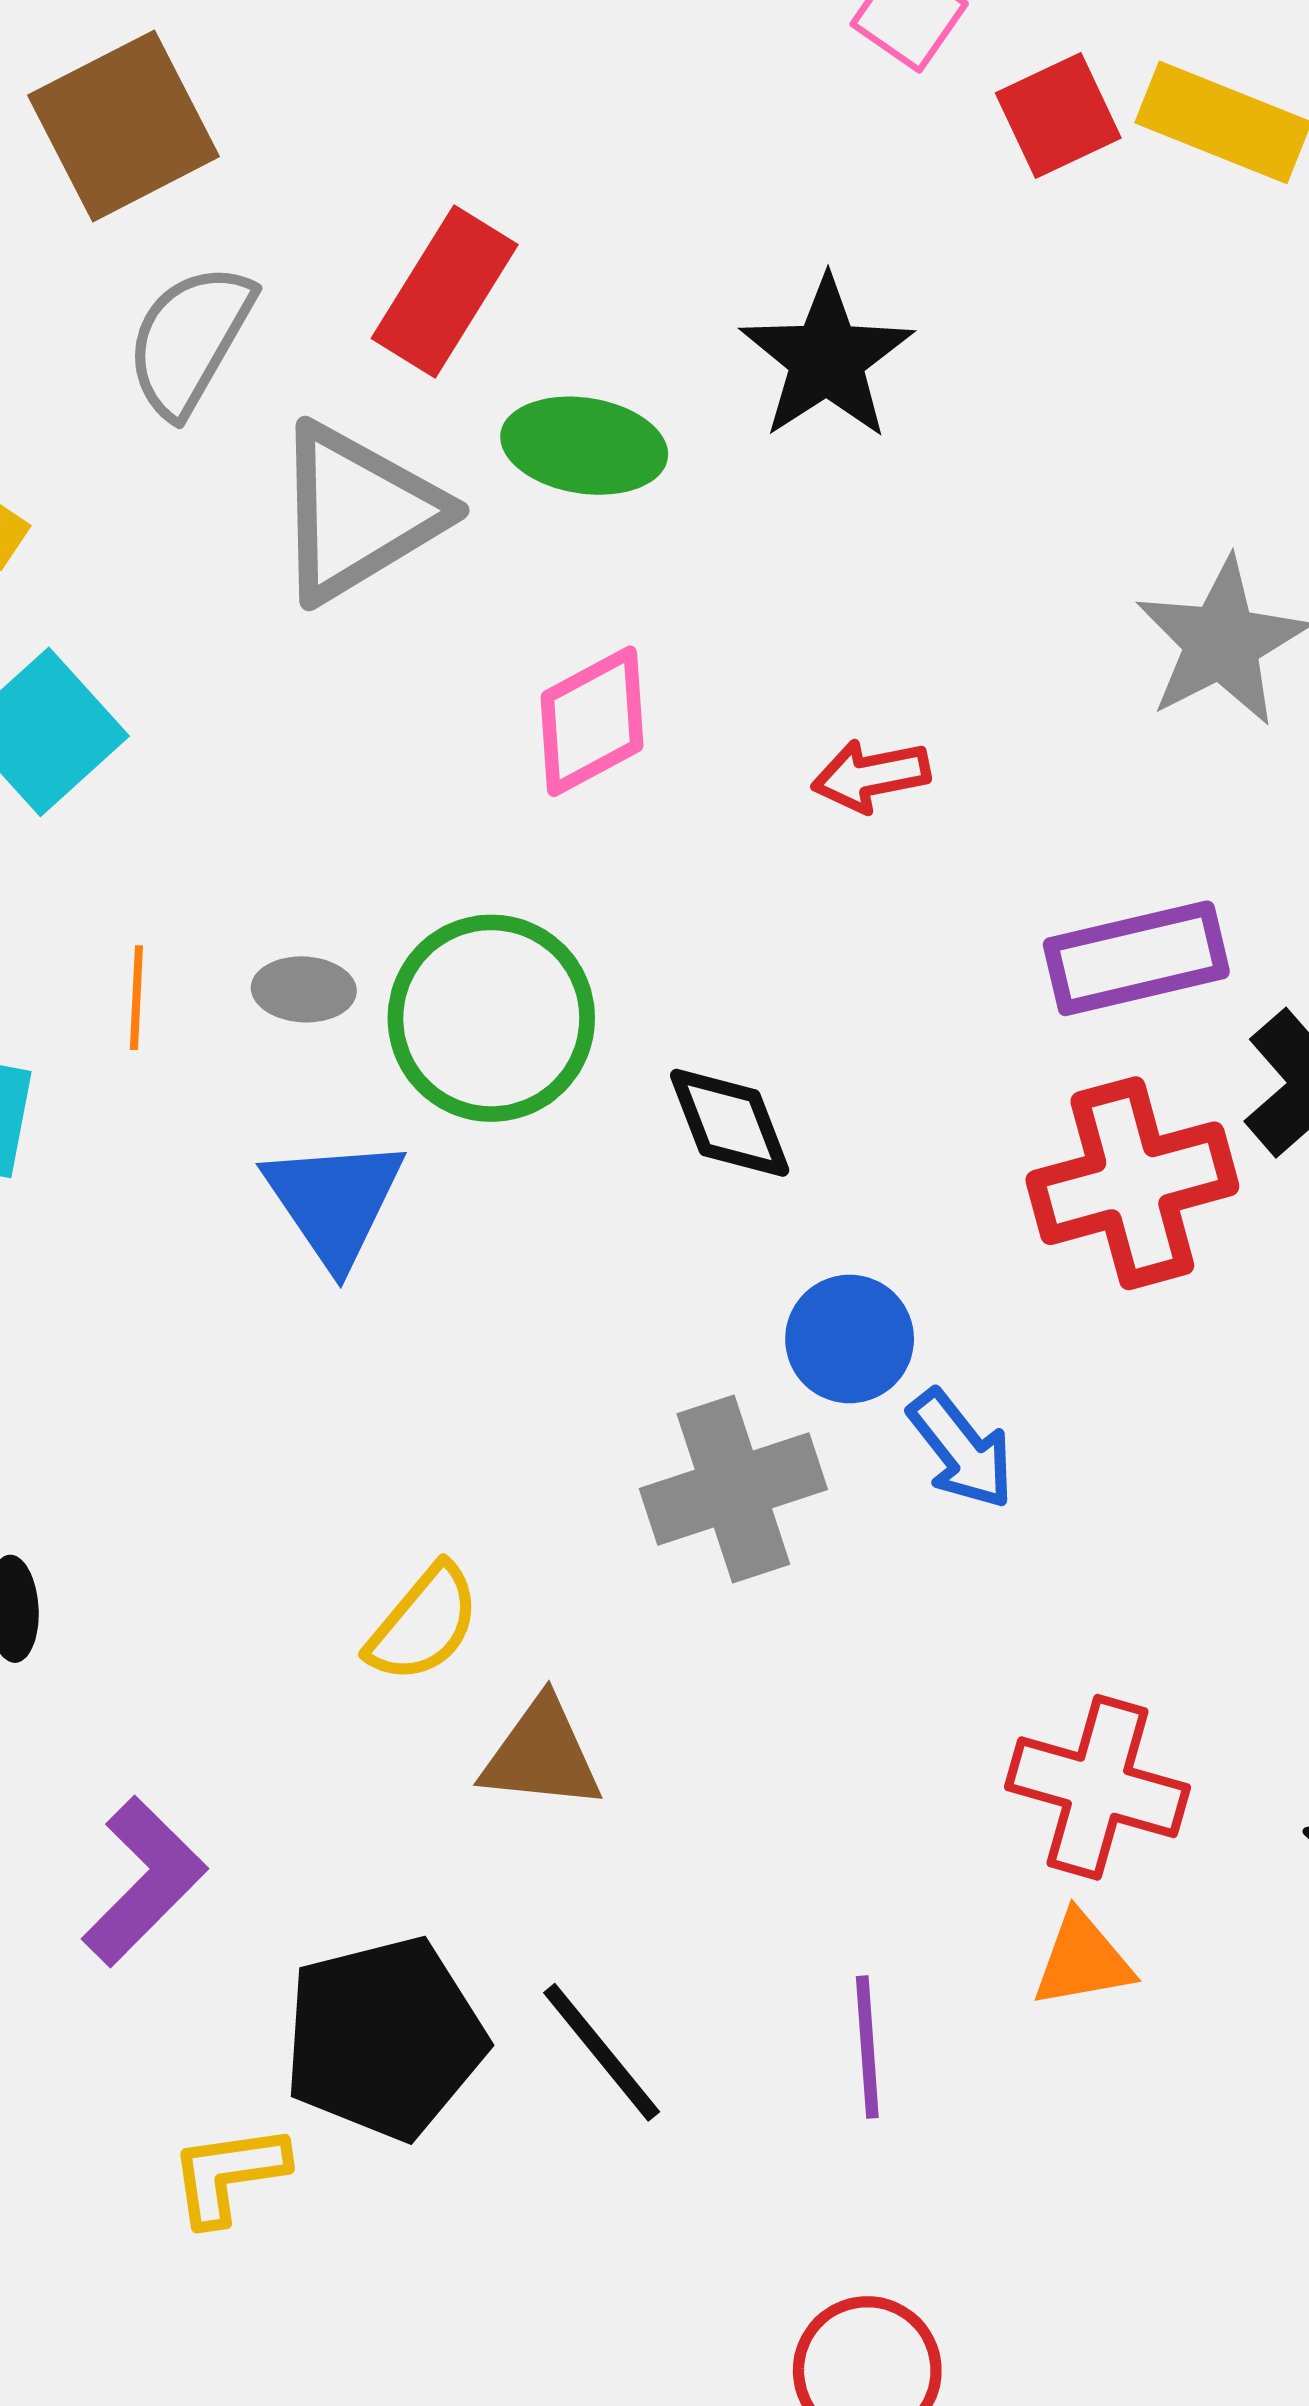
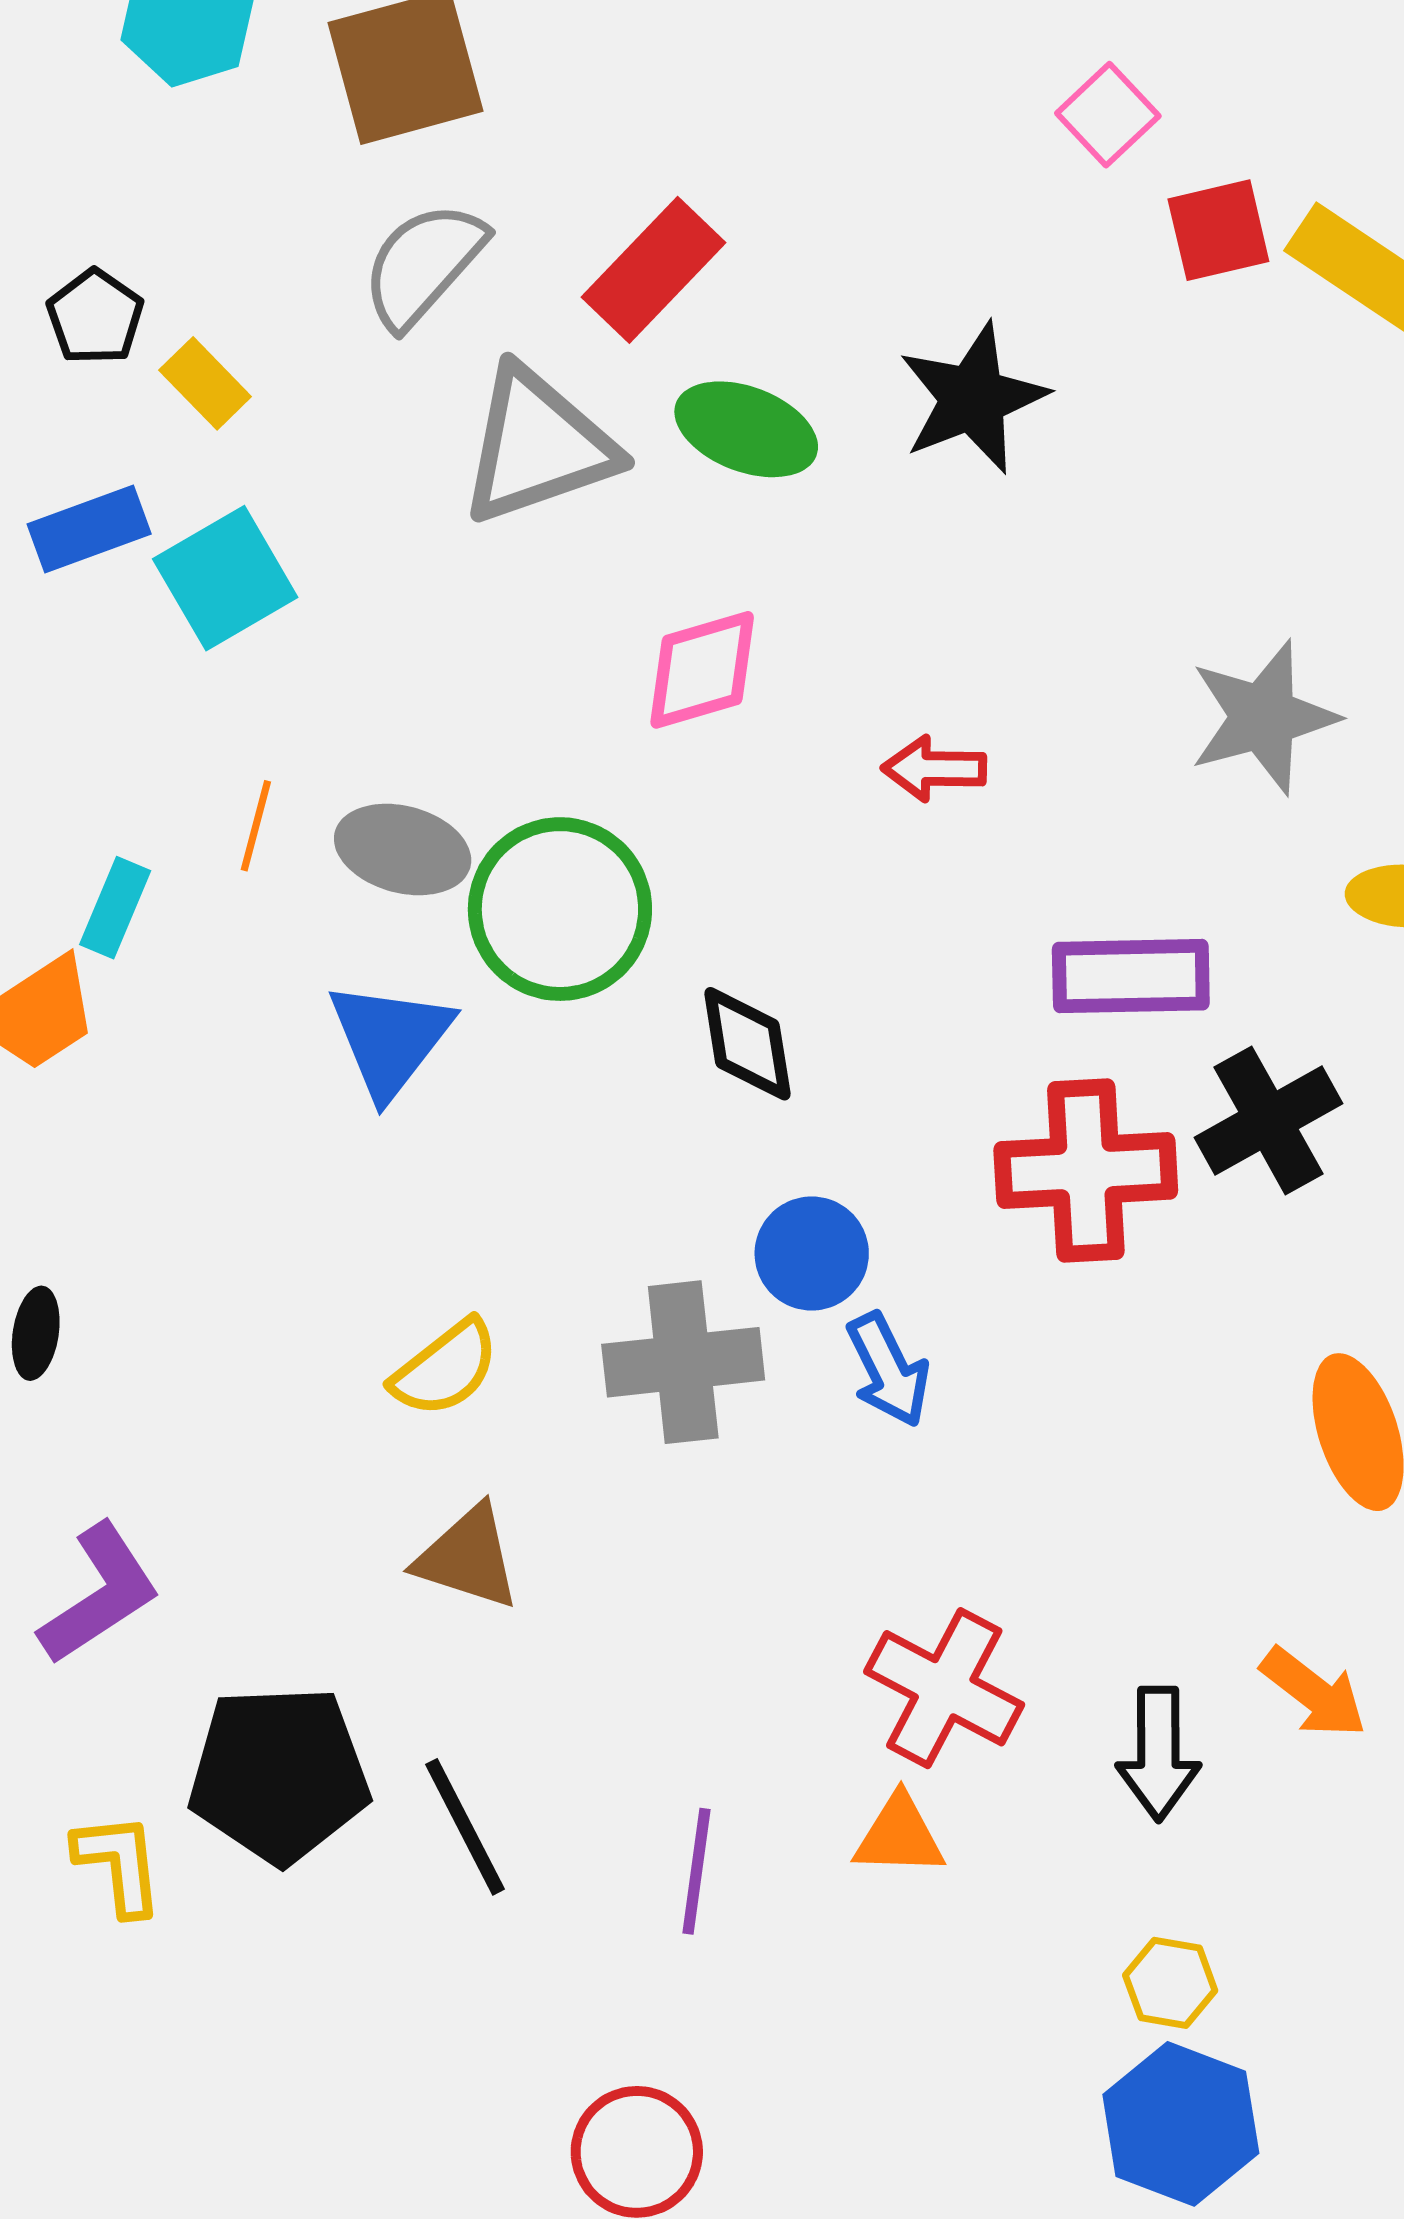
gray ellipse: (304, 989) -> (403, 849), size x1.5
yellow semicircle: (424, 1624) -> (445, 1368), moved
yellow L-shape: (229, 2174) -> (119, 1864), turned 80

